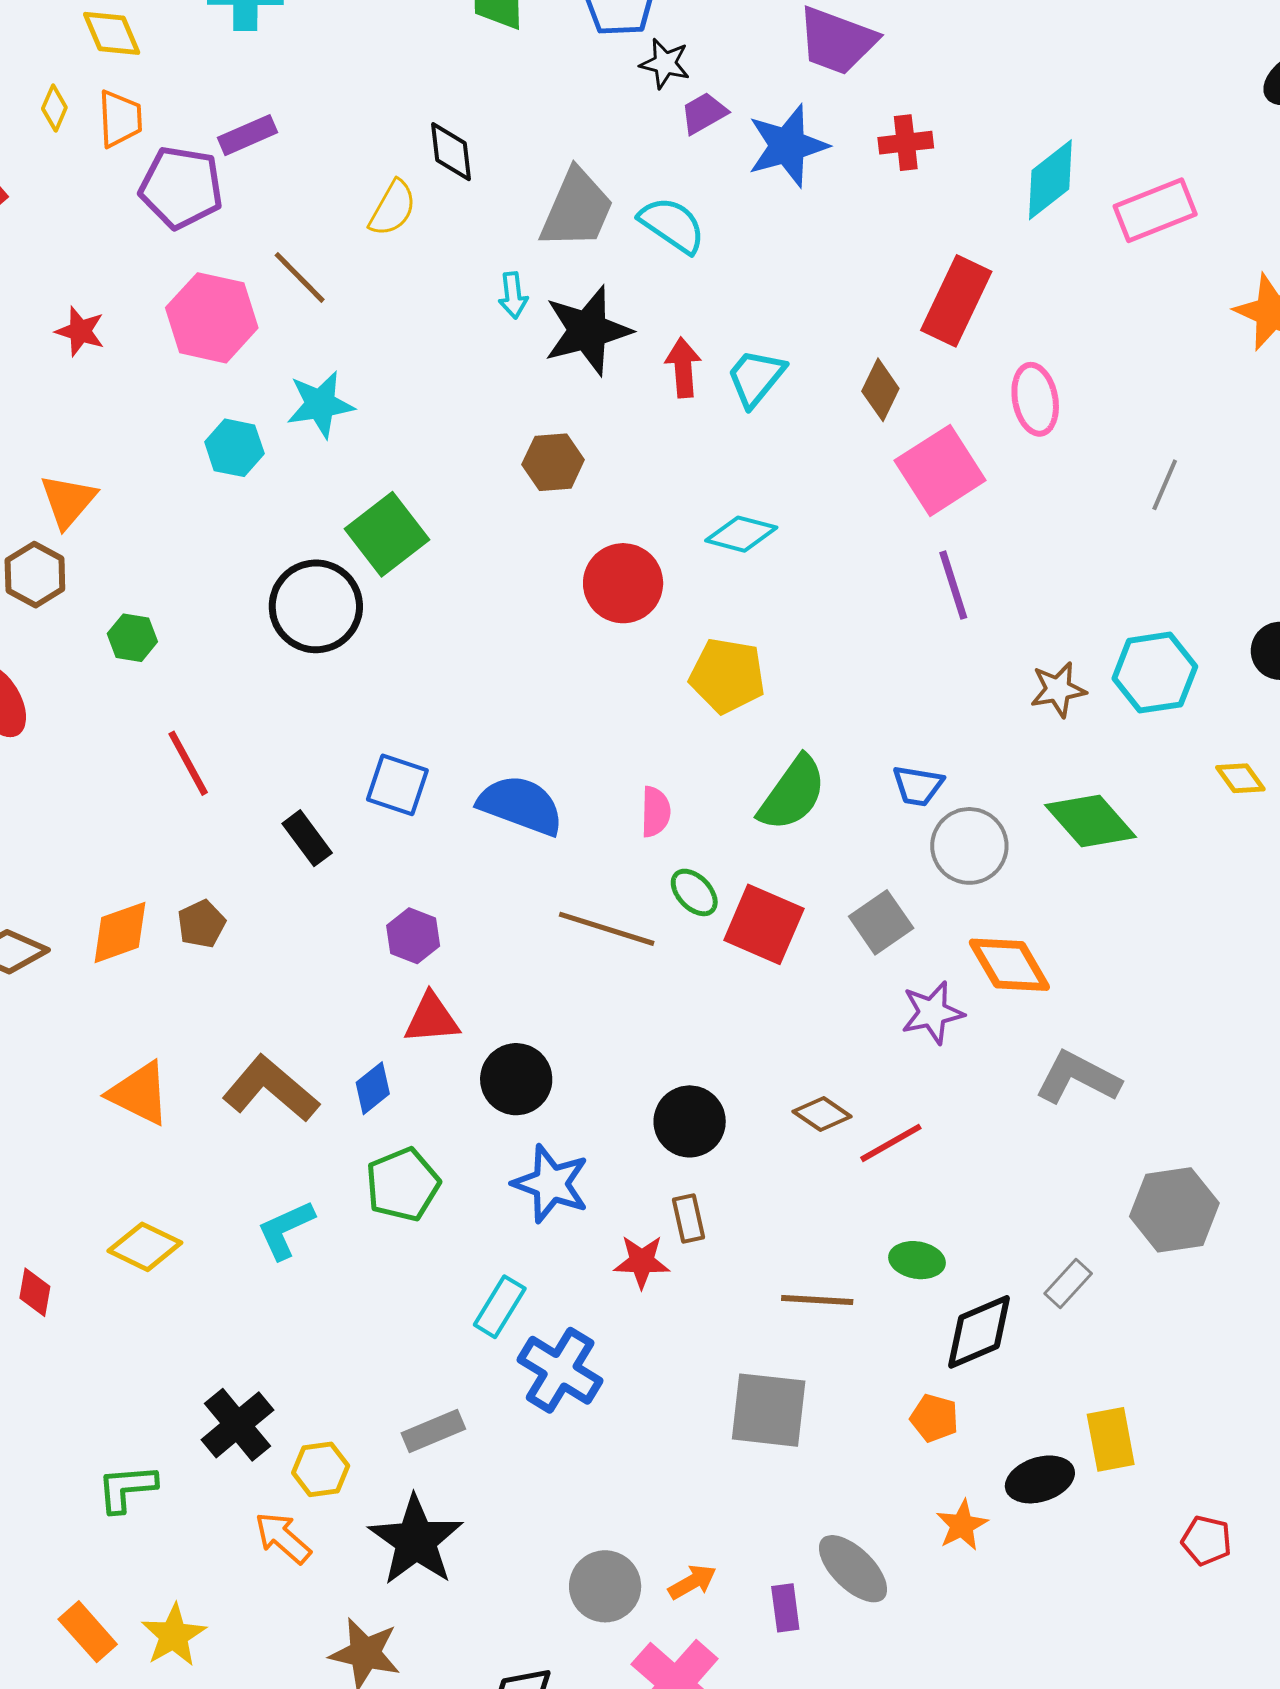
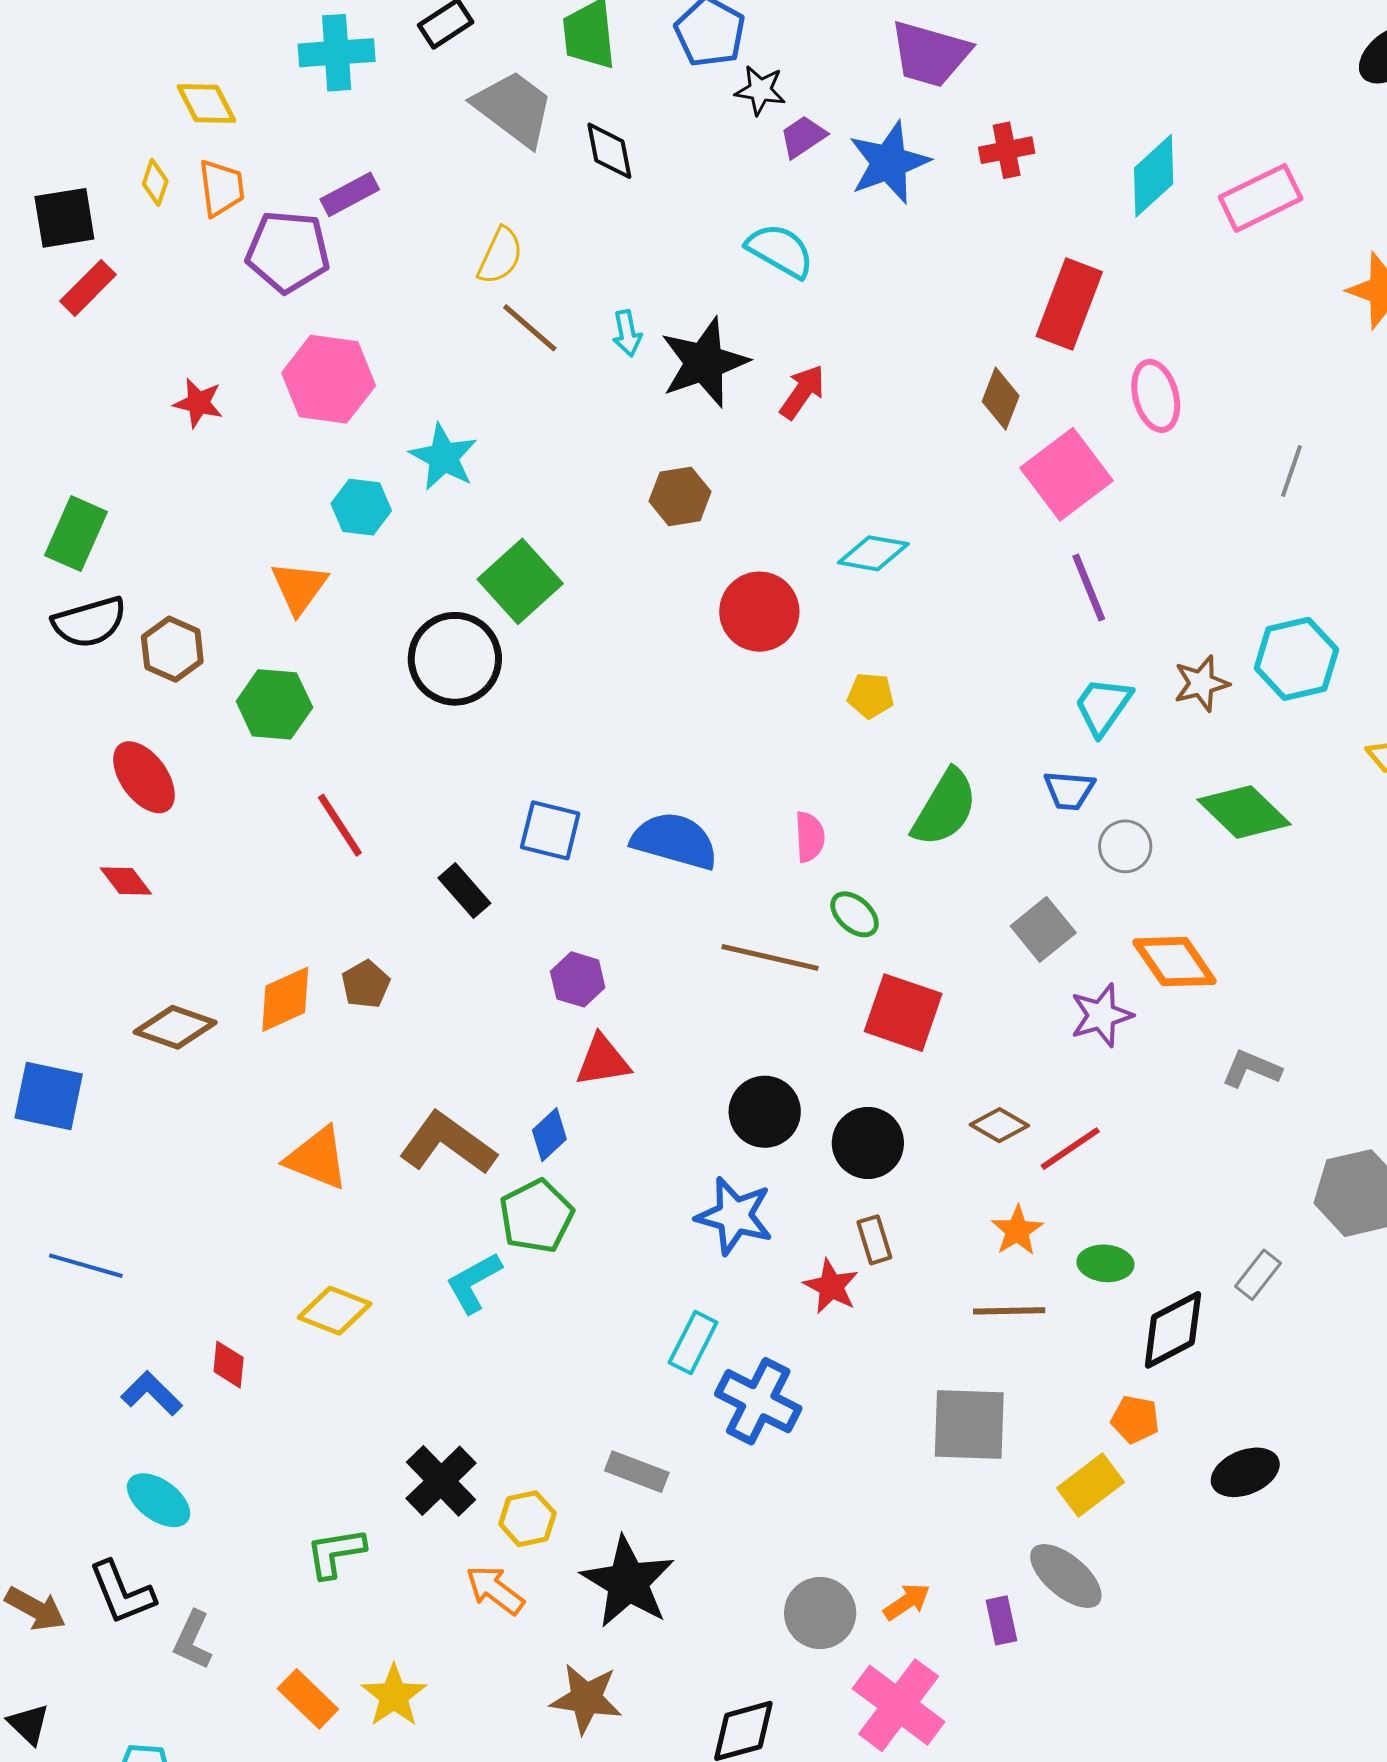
black diamond: (451, 152) -> (609, 151), moved
gray trapezoid: (577, 209) -> (514, 108), moved, turned -72
brown line: (300, 277) -> (530, 328), moved
red arrow: (683, 368) -> (802, 392), turned 44
cyan trapezoid: (756, 378) -> (1103, 706), moved
cyan star: (320, 404) -> (443, 457), turned -30
orange triangle: (68, 501) -> (299, 587), moved
green hexagon: (132, 638) -> (274, 704), size x1.5
yellow pentagon: (727, 676) -> (871, 696), size x0.6
gray circle: (969, 846) -> (1125, 846), size x0.7
red square: (764, 924) -> (903, 1013), moved
gray L-shape: (1078, 1078) -> (1251, 1069), size x0.7
black circle: (516, 1079) -> (765, 1112), moved
green pentagon: (403, 1185) -> (536, 1216), moved
red star: (642, 1262) -> (831, 1286), turned 30
gray rectangle: (433, 1431) -> (637, 1472), turned 48
yellow rectangle: (1111, 1439) -> (1091, 1485), moved, turned 68
orange star: (962, 1525) -> (1017, 1231), moved

